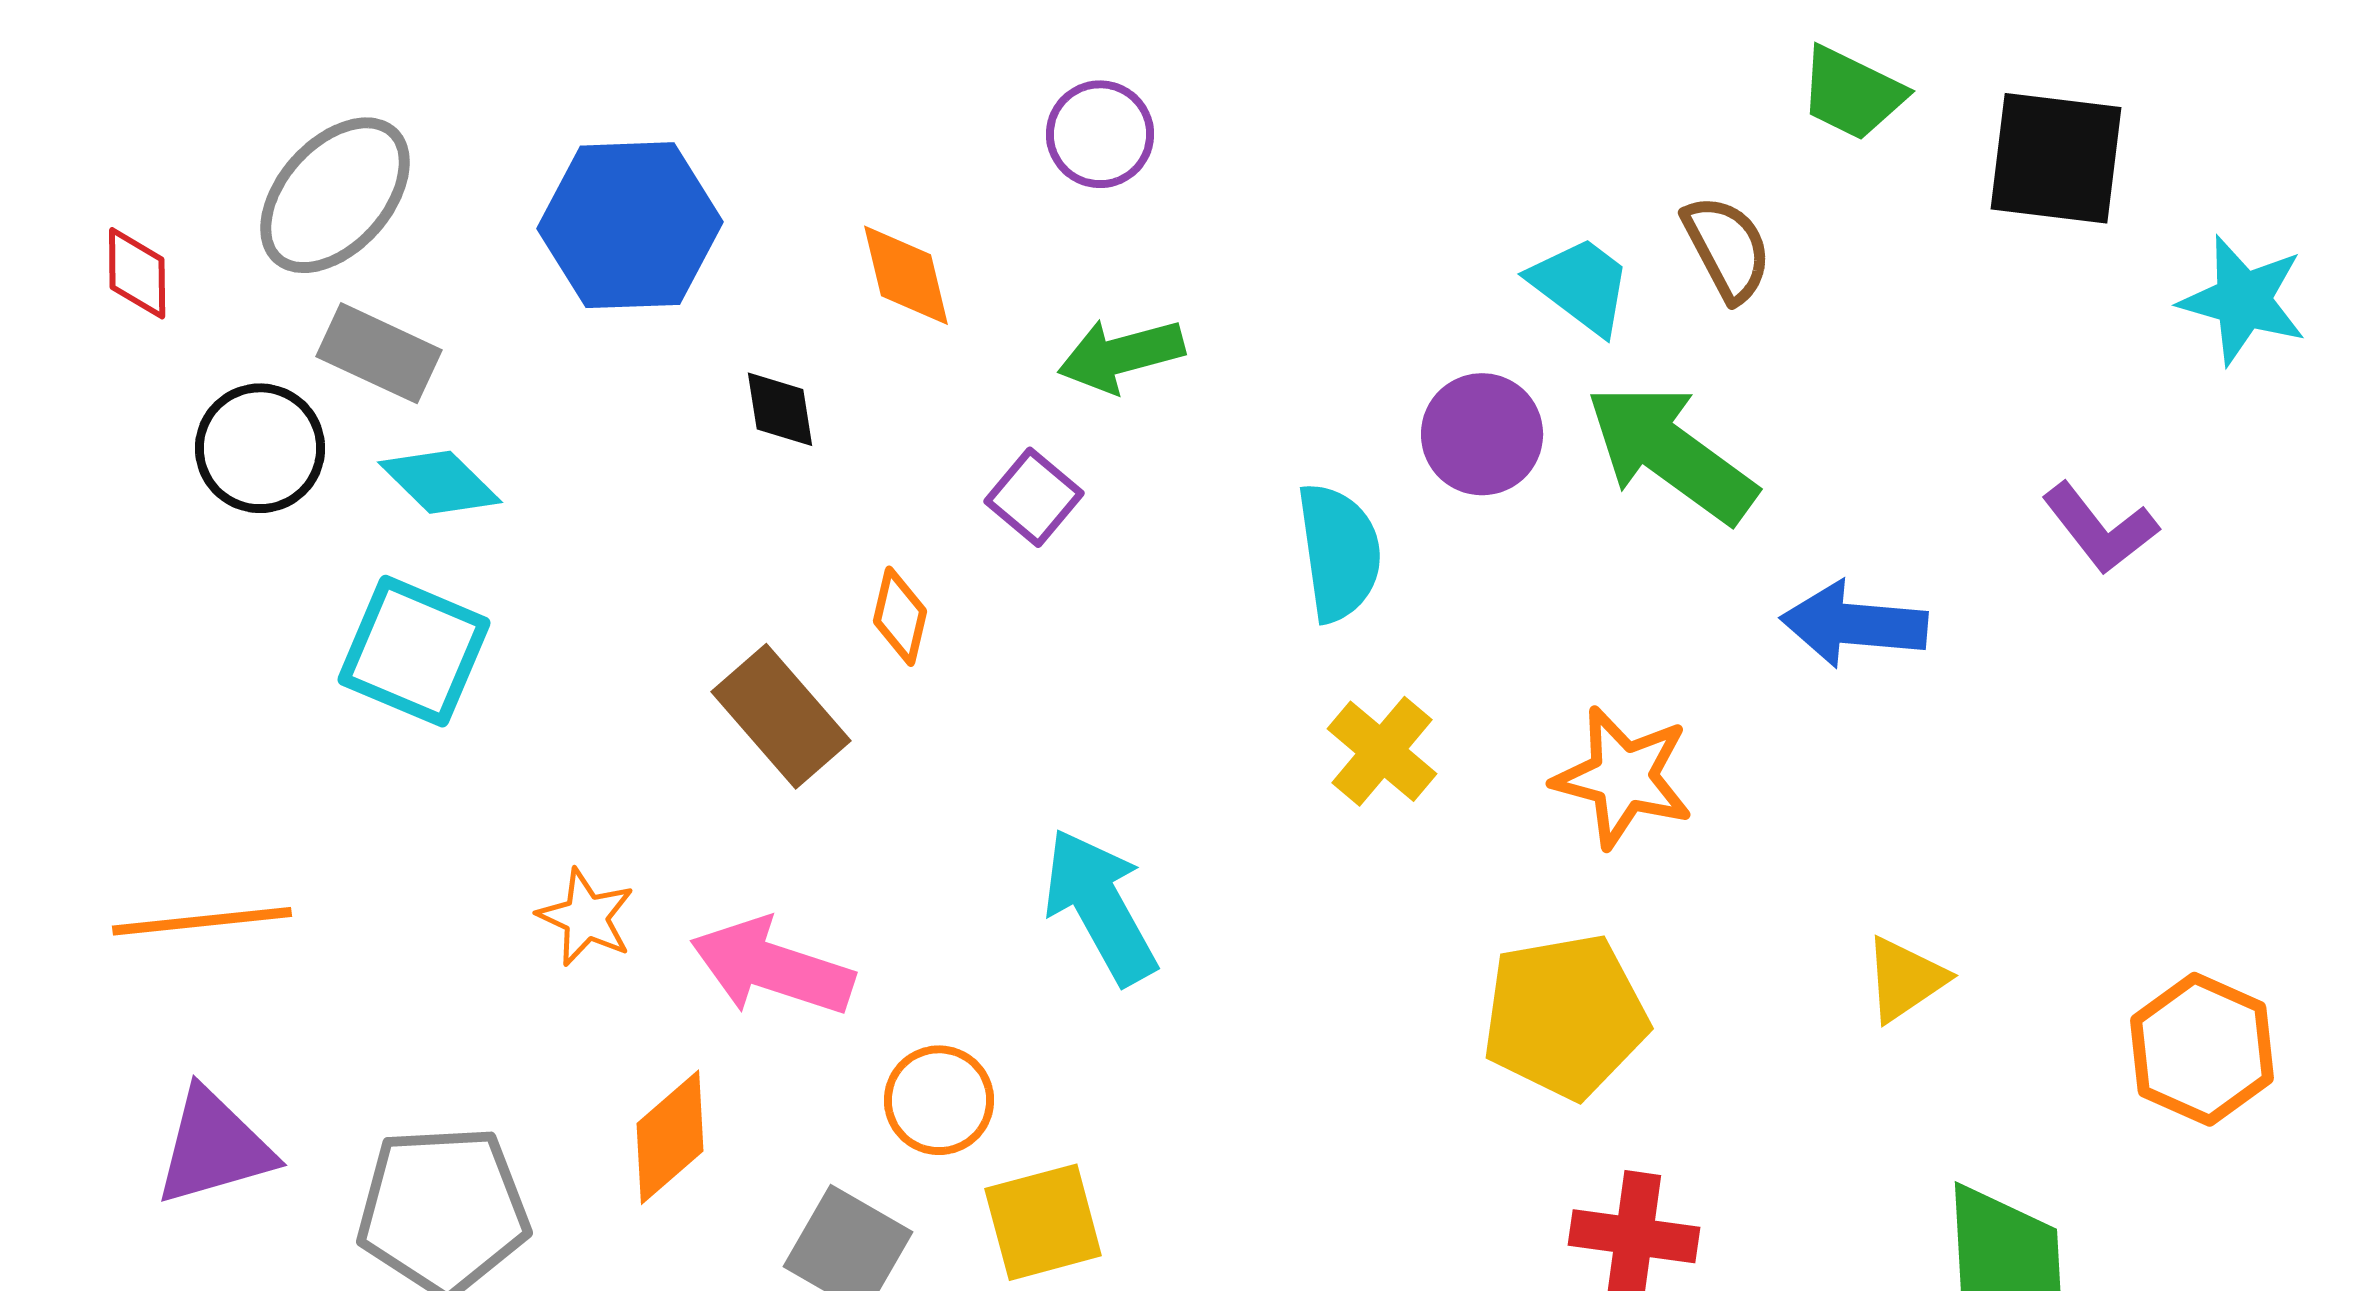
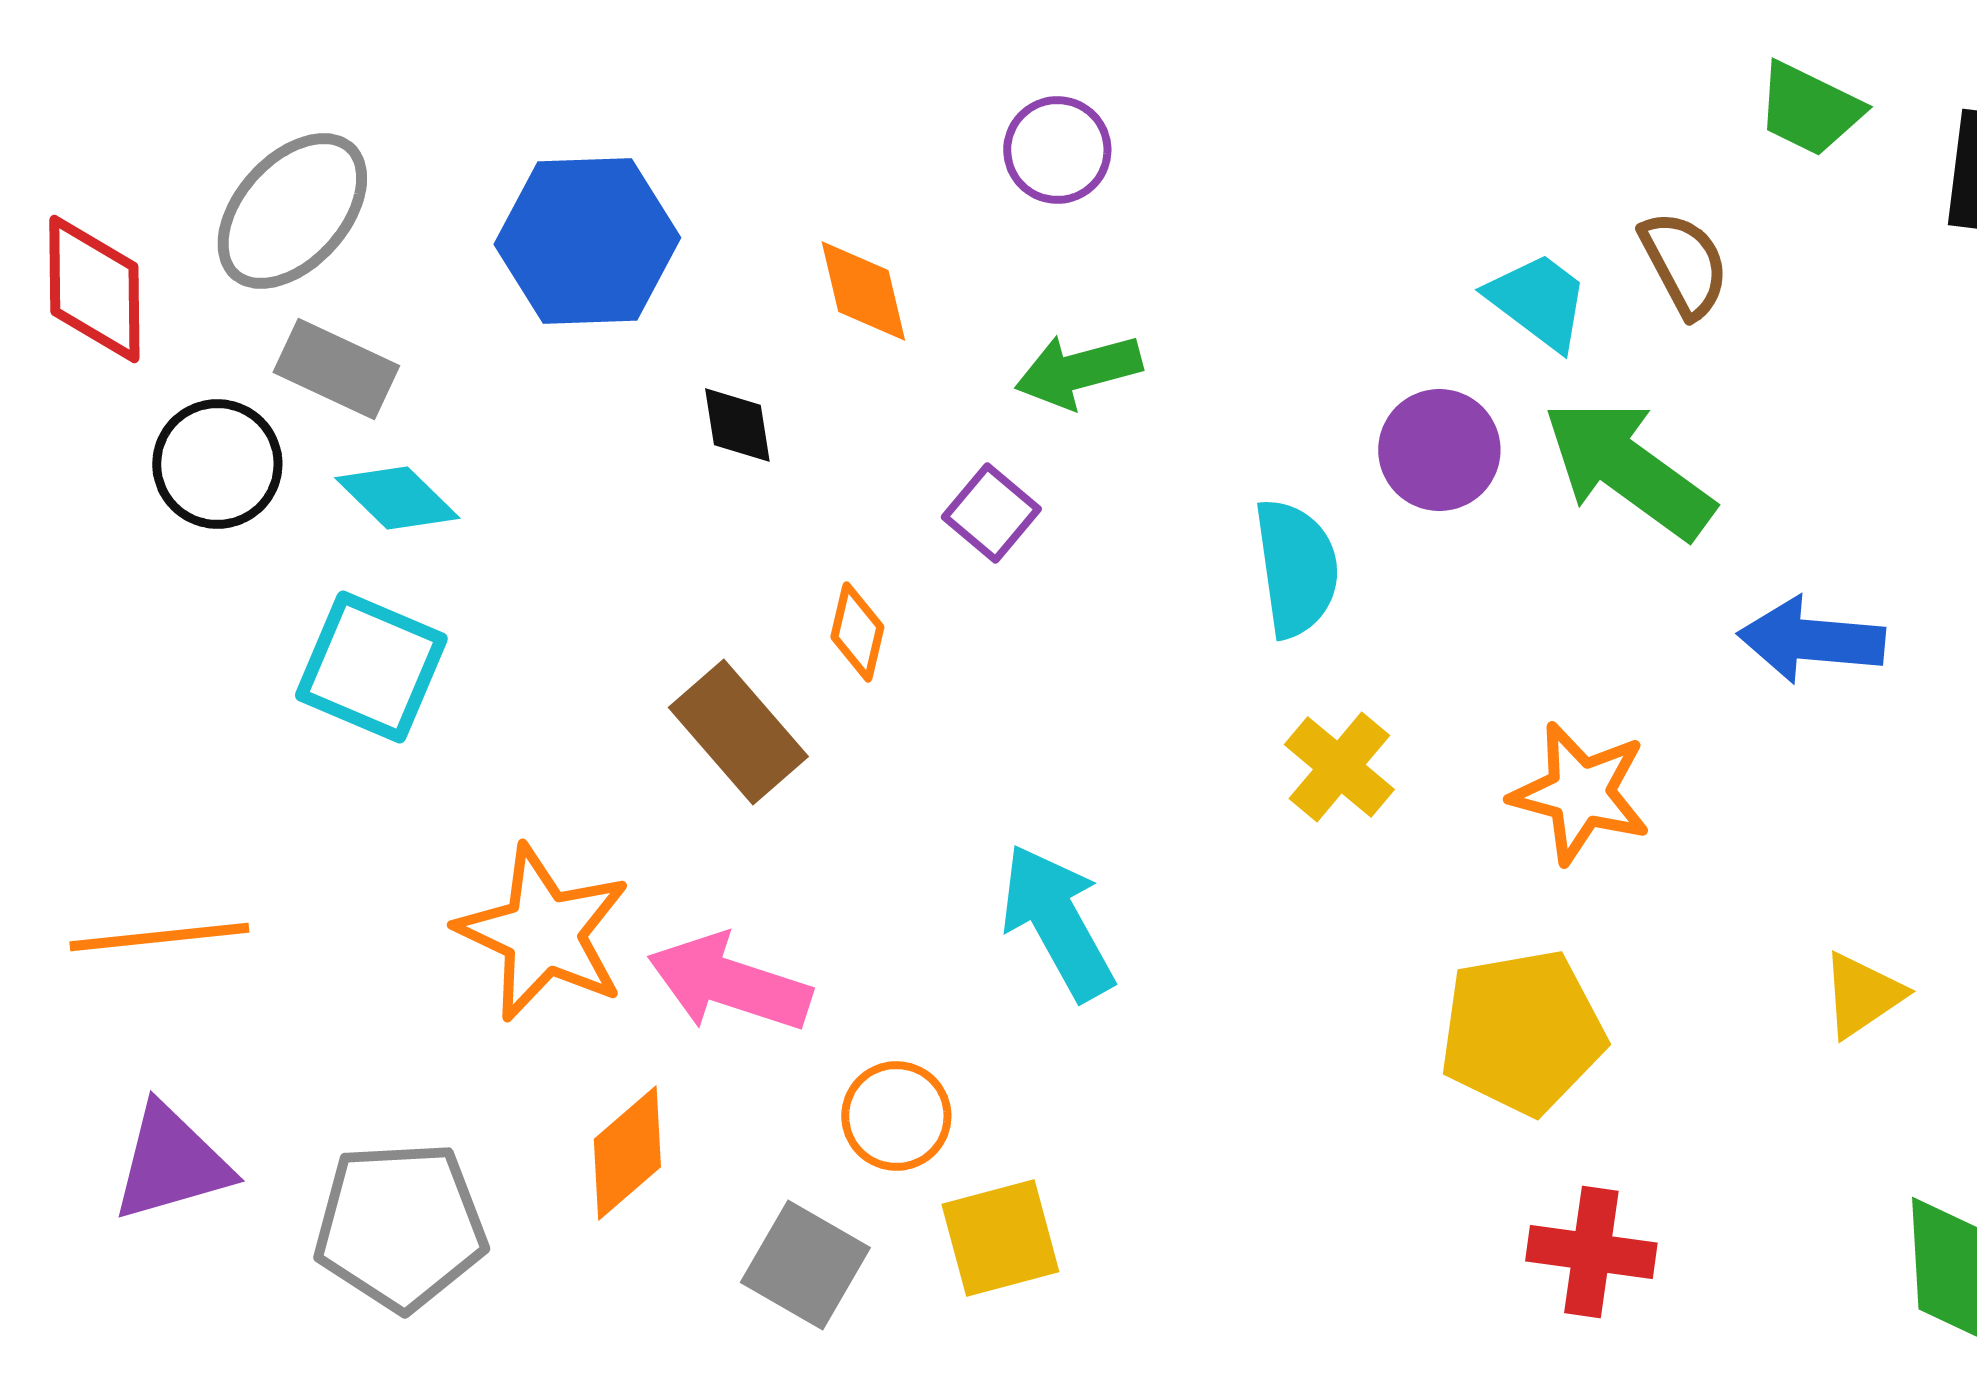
red diamond: (137, 273) -> (94, 289), size x1.6
orange star: (586, 917) -> (543, 933), size x1.8

